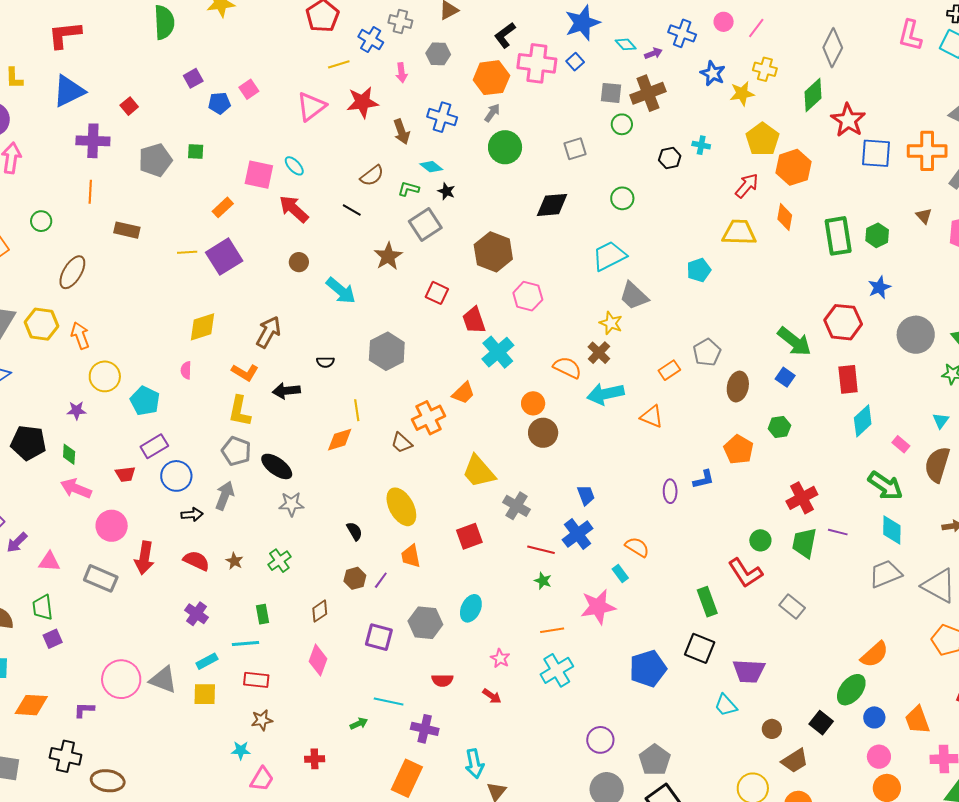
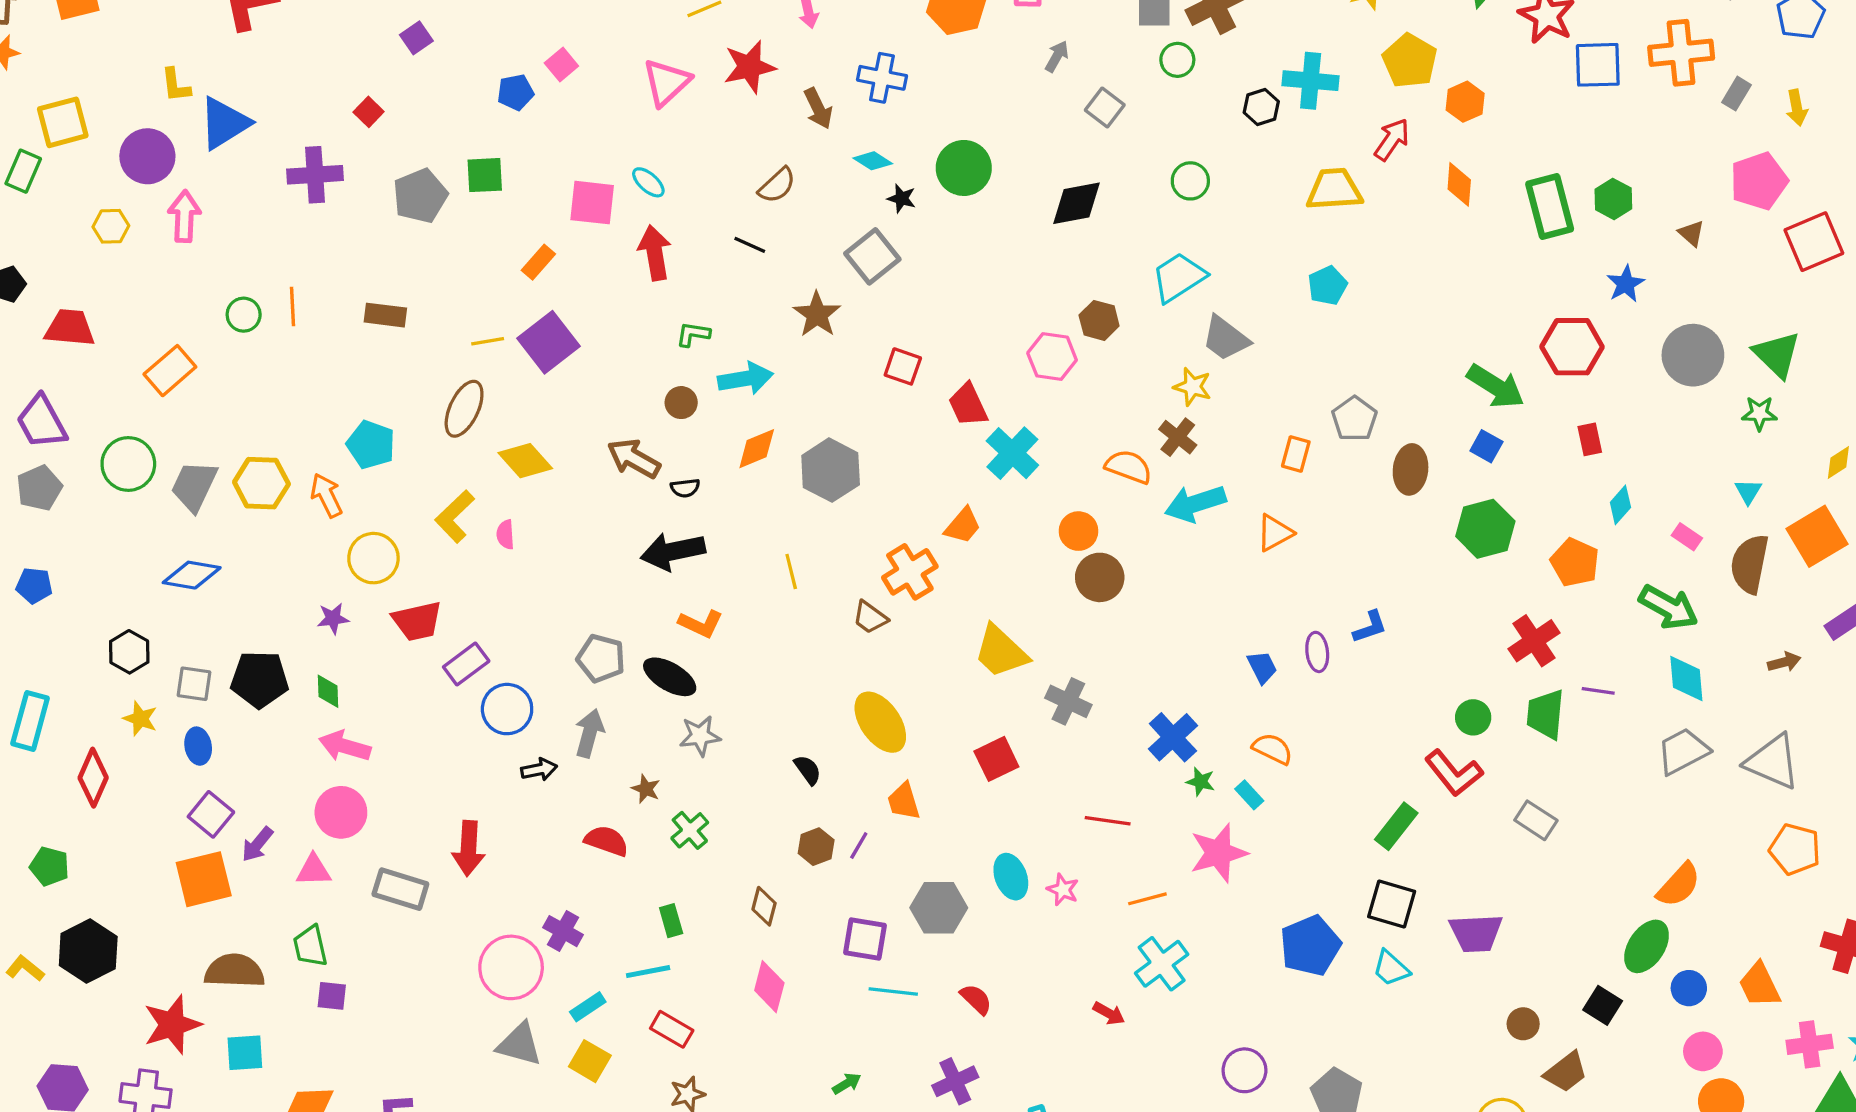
purple square: (193, 78) -> (416, 38), moved
blue triangle: (69, 91) -> (224, 123), moved
gray arrow: (492, 113) -> (1057, 56), moved
cyan cross: (701, 145) -> (1311, 81), size x1.8
green circle: (505, 147) -> (964, 168), moved
gray square: (575, 149) -> (1105, 108), turned -30
green square: (196, 151) -> (485, 175), size x1.4
orange hexagon: (793, 167) -> (1465, 102), size x0.7
green L-shape: (408, 189) -> (693, 334), moved
orange line: (90, 192) -> (292, 306), moved
red arrow: (294, 209) -> (655, 253), turned 44
brown triangle: (924, 216) -> (1691, 233), moved
yellow trapezoid: (739, 232) -> (1334, 189), moved
brown hexagon: (493, 252) -> (1099, 320), moved, size x0.6
brown circle: (299, 262) -> (681, 403), moved
brown ellipse: (72, 272) -> (464, 409), moved
cyan arrow: (341, 291) -> (745, 379), turned -44
yellow diamond: (203, 327) -> (525, 461), turned 72
brown arrow: (268, 332) -> (634, 458), turned -84
black semicircle: (325, 362) -> (685, 488), moved
orange rectangle: (669, 370) -> (1296, 454), turned -35
orange L-shape: (245, 372) -> (701, 624), moved
red rectangle: (848, 379) -> (1590, 439), size x0.7
black arrow: (286, 391) -> (673, 551), size x1.4
cyan pentagon: (145, 401) -> (371, 445), moved
yellow L-shape: (240, 411) -> (455, 516), moved, turned 40
orange triangle: (652, 417) -> (1275, 533), turned -45
cyan diamond: (863, 421) -> (1620, 505), size x0.7
green hexagon: (779, 427) -> (1485, 529), size x1.6
orange diamond: (340, 440) -> (757, 449), moved
orange pentagon: (739, 450) -> (1575, 562), moved
red trapezoid: (125, 474) -> (417, 621), moved, size x1.5
blue trapezoid: (586, 495) -> (1262, 667), moved
pink circle: (112, 526) -> (341, 812), moved
red line: (541, 550) -> (1108, 821), moved
red semicircle: (196, 561) -> (606, 841), moved
brown star: (234, 561) -> (646, 789), moved
green star: (543, 581) -> (1201, 782), moved
green rectangle: (707, 602) -> (1396, 826), turned 64
cyan ellipse: (471, 608) -> (1011, 877), turned -40
brown diamond: (320, 611) -> (764, 906), turned -35
purple square: (53, 639) -> (332, 996), turned 36
pink star: (500, 658) -> (1063, 890), moved
pink circle: (121, 679) -> (511, 967), moved
red rectangle: (256, 680) -> (672, 1029), turned 30
red semicircle: (442, 680) -> (976, 999), turned -130
yellow square: (205, 694) -> (590, 1061), turned 35
red arrow: (492, 696) -> (1109, 1013), moved
cyan line: (389, 702) -> (893, 992), moved
cyan trapezoid: (726, 705) -> (1391, 968), moved
purple cross: (425, 729) -> (955, 1081), turned -32

